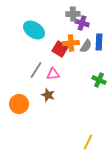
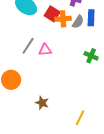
red square: (60, 49) -> (52, 14), moved
brown star: (48, 95) -> (42, 103), moved

